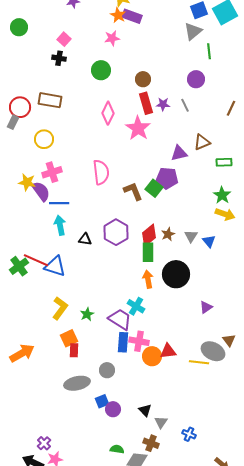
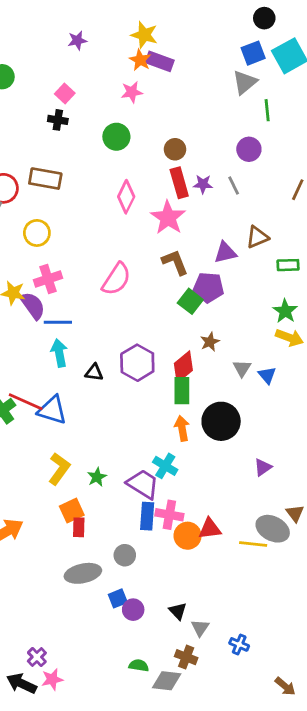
pink semicircle: (101, 172) -> (116, 279), turned 40
brown L-shape: (133, 191) -> (175, 262), moved
brown star: (168, 234) -> (210, 342), moved

